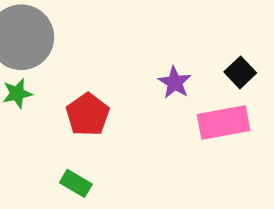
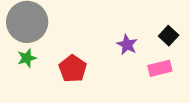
pink rectangle: (224, 123) -> (160, 68), size x0.7

